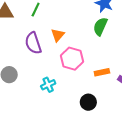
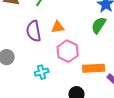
orange triangle: (58, 35) -> (58, 27), turned 32
orange rectangle: (102, 72) -> (94, 68), size x1.5

